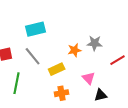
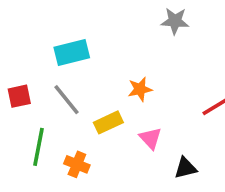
gray star: (95, 43) -> (175, 21), moved
pink triangle: (89, 78) -> (150, 138), moved
orange cross: (62, 93) -> (77, 164), moved, turned 32

